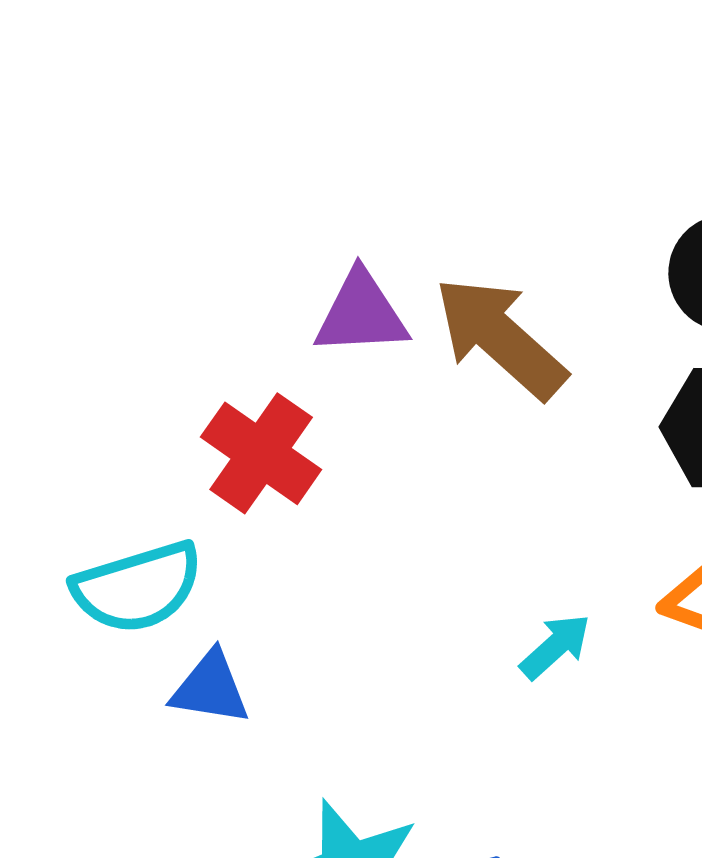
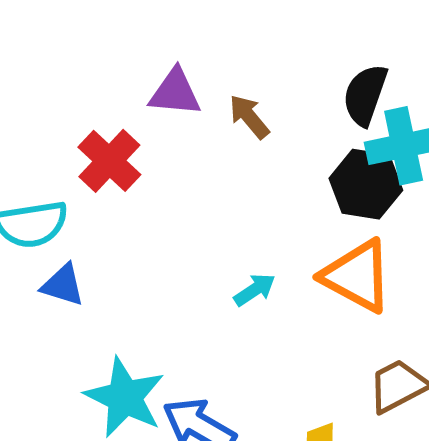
brown arrow: (500, 338) -> (249, 117), size x0.6

